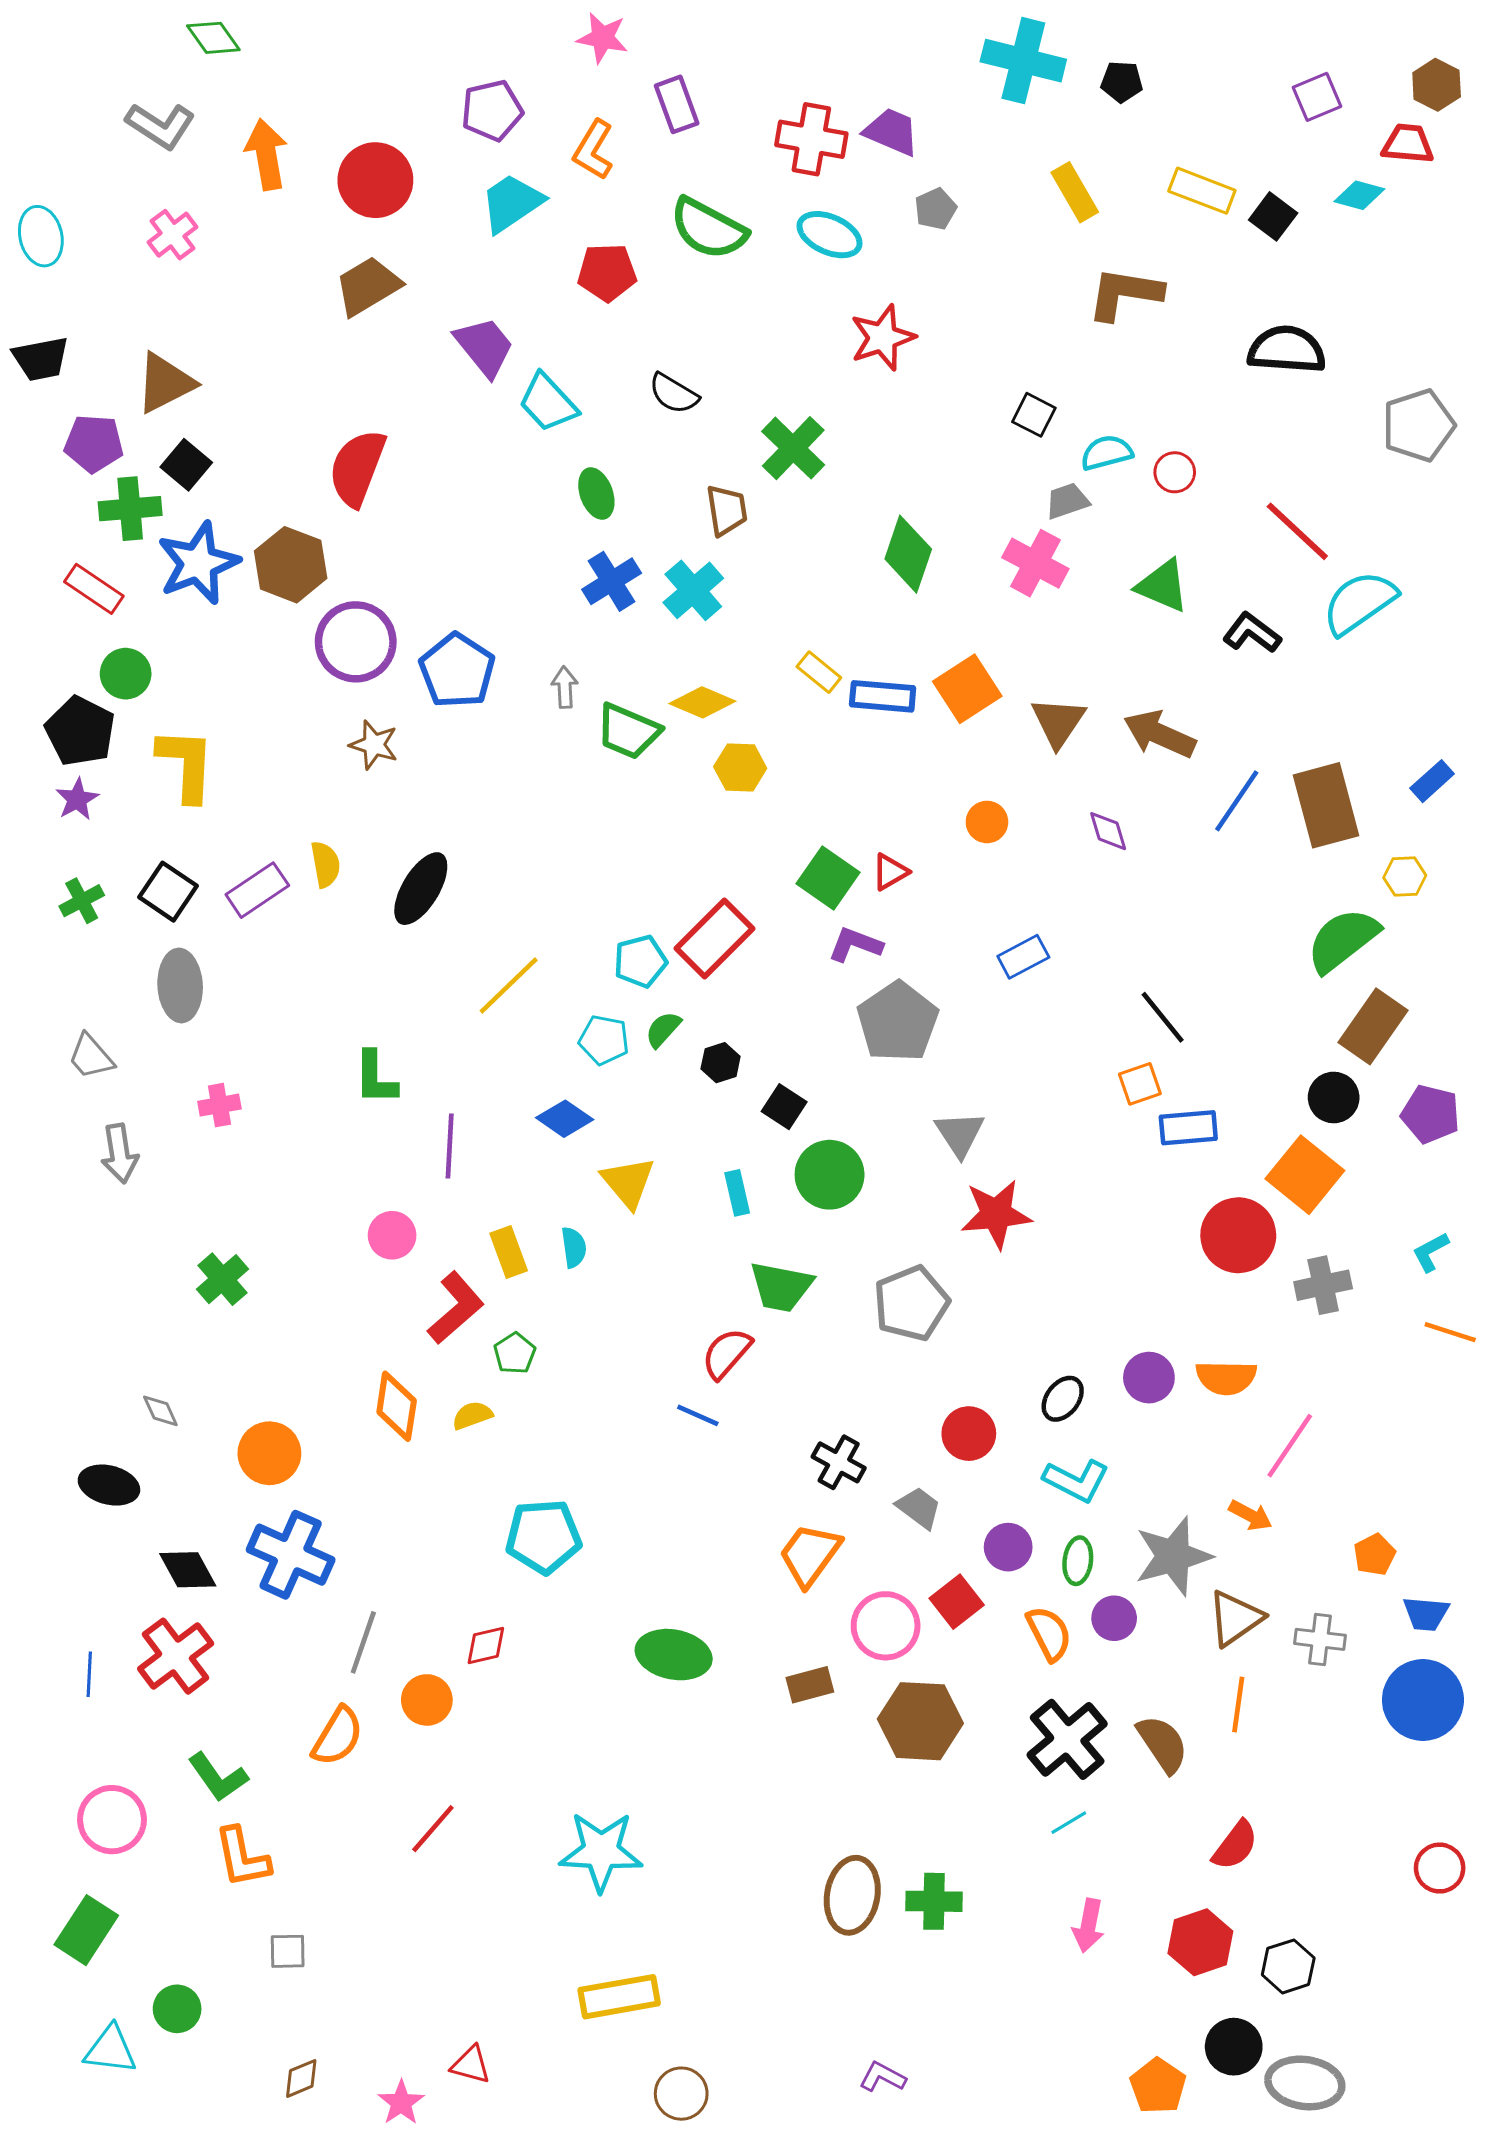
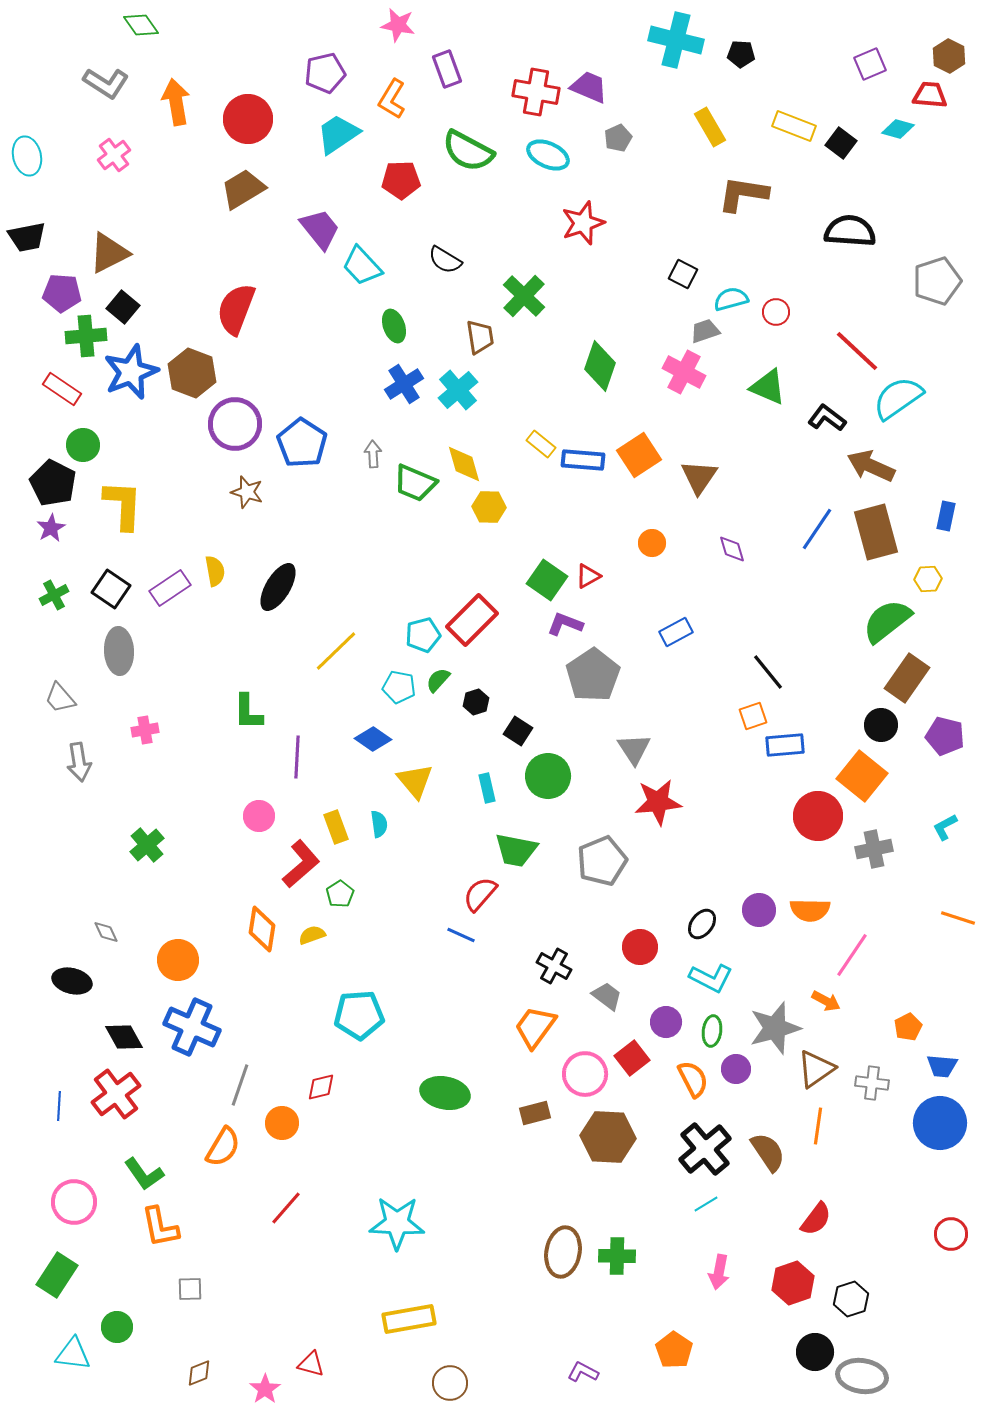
yellow diamond: (702, 702) -> (464, 464), turned 51
brown arrow: (1160, 734) -> (871, 466), moved
blue rectangle: (1432, 781) -> (946, 516), turned -36
orange line: (1450, 1332) -> (958, 918), moved
orange pentagon: (1158, 2086) -> (674, 1350), moved

